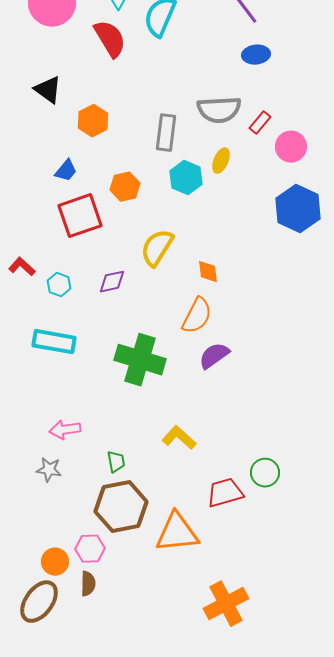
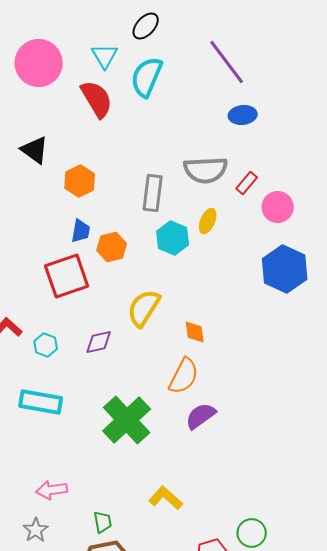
blue trapezoid: (66, 171) -> (81, 231), moved, turned -30
green cross: (140, 360) -> (127, 420), turned 30
gray star: (49, 470) -> (36, 530), turned 30

